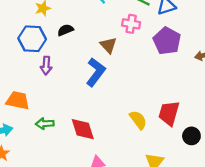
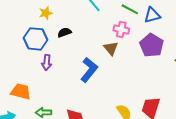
brown triangle: (108, 45) -> (111, 48), moved

